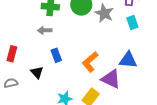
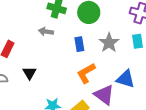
gray star: (104, 13) -> (109, 43), moved
blue rectangle: (56, 55) -> (79, 44), moved

